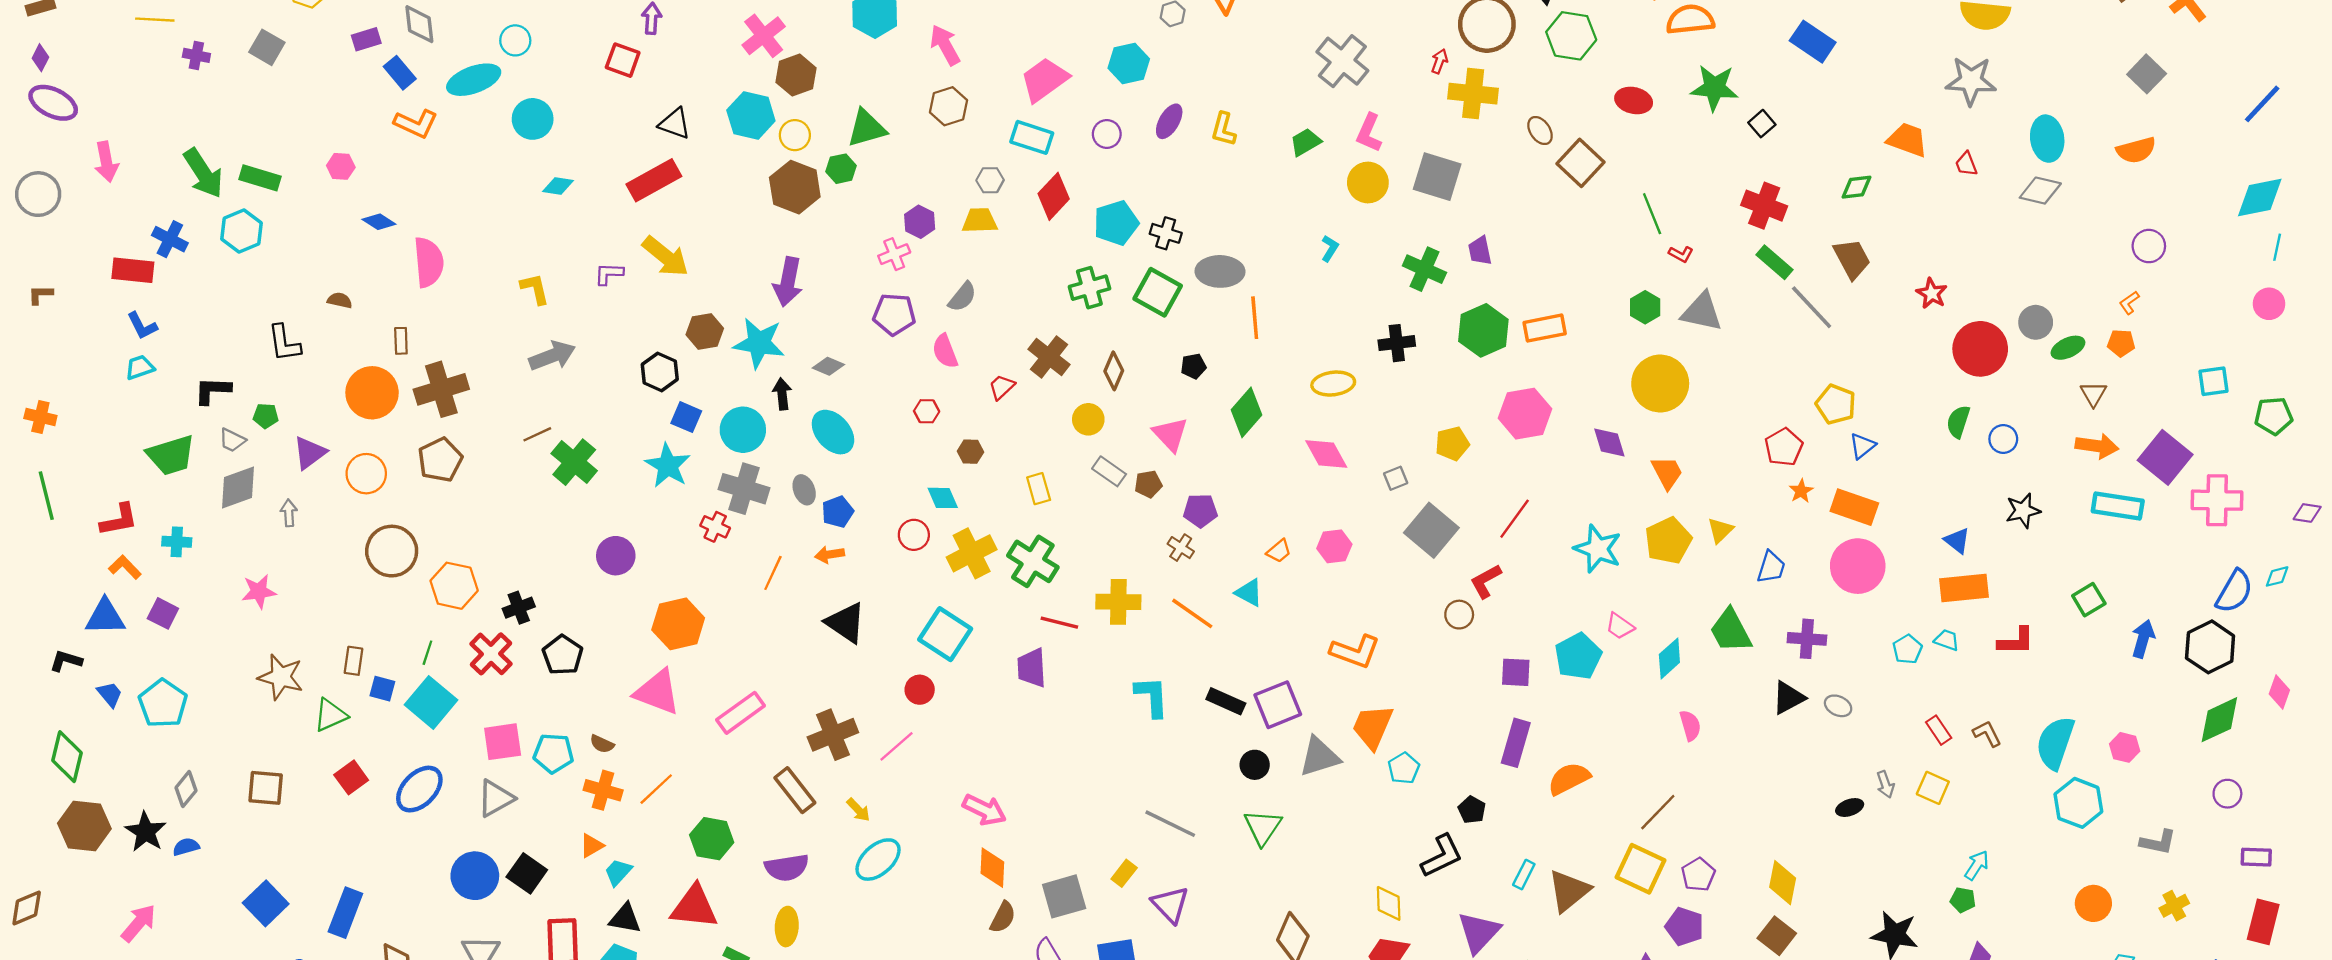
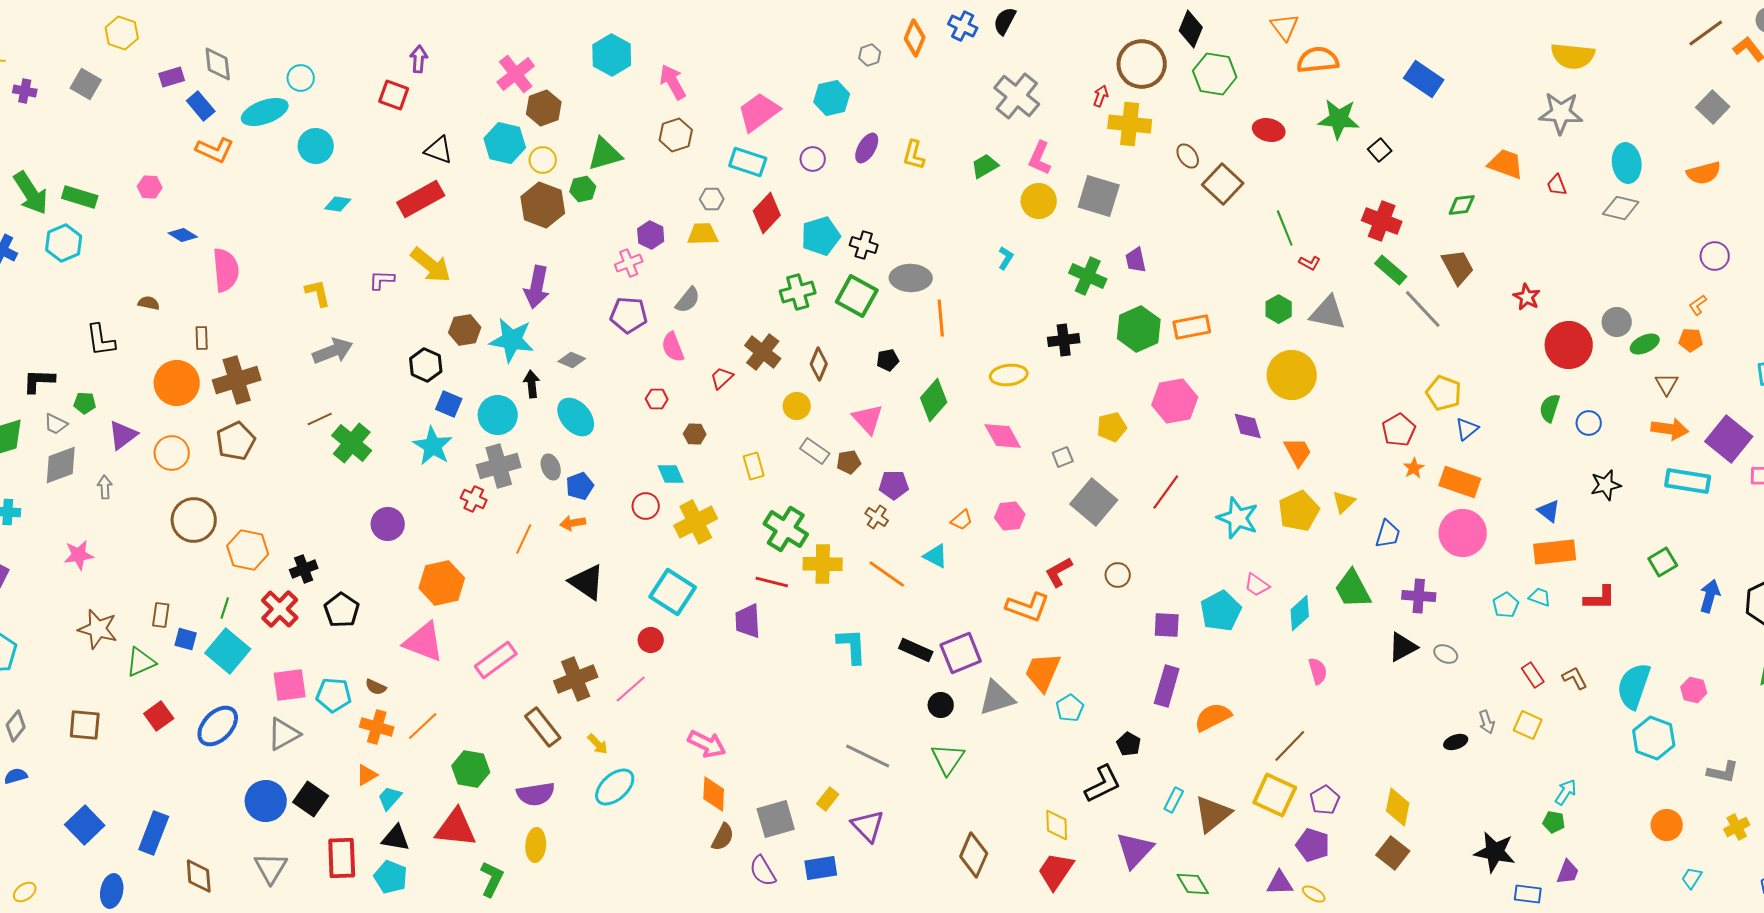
gray cross: (744, 489) -> (499, 466), turned -33
green cross: (1033, 561) -> (786, 529), moved
red L-shape: (1486, 581) -> (1059, 572), moved

